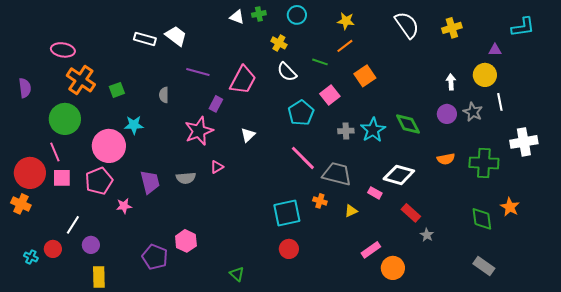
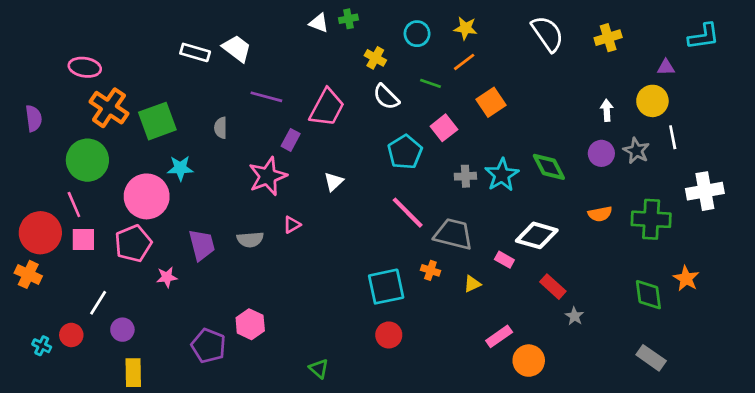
cyan circle: (297, 15) -> (417, 34), moved
green square: (117, 90) -> (157, 121), size x1.8

